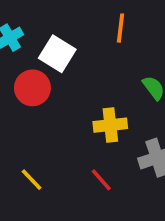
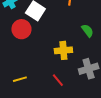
yellow line: (32, 180) -> (20, 79), turned -64

